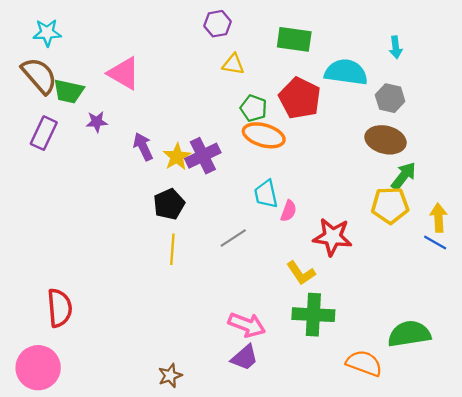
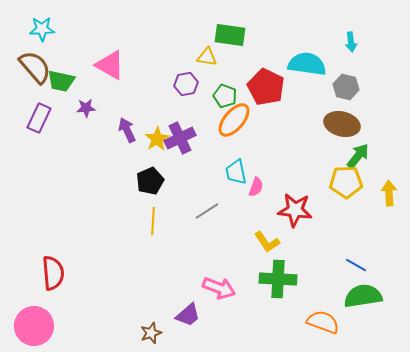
purple hexagon: (217, 24) -> (186, 84), moved
green rectangle: (294, 39) -> (230, 35), moved
orange ellipse: (264, 135) -> (234, 120), turned -66
blue line: (435, 242) -> (356, 265), moved
purple trapezoid: (245, 358) -> (188, 315), moved

